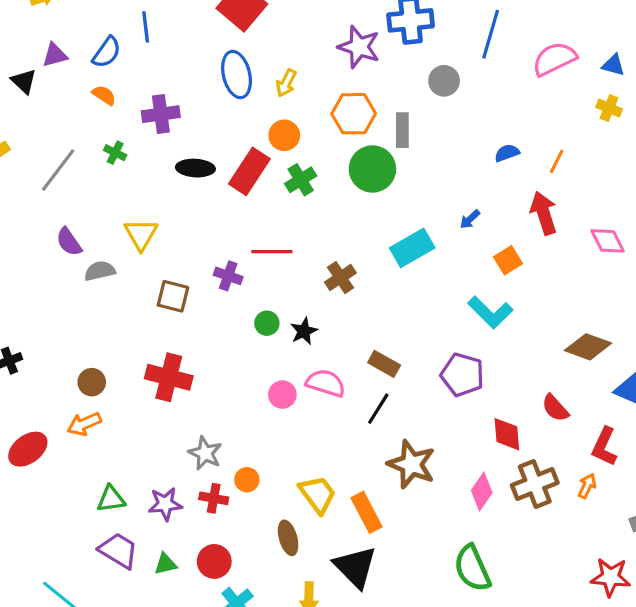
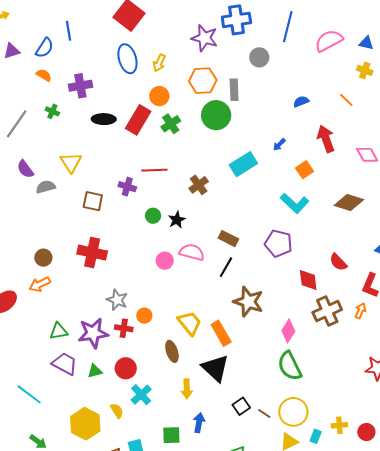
orange line: (557, 161) -> (346, 100), moved, turned -70
brown diamond: (588, 347) -> (349, 202), moved
pink diamond: (482, 492) -> (288, 331), moved
purple star: (165, 504) -> (93, 333), size x1.4

